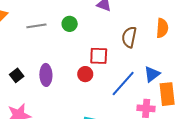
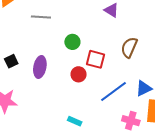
green circle: (70, 24) -> (72, 42), moved

